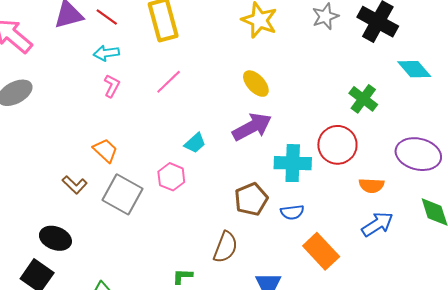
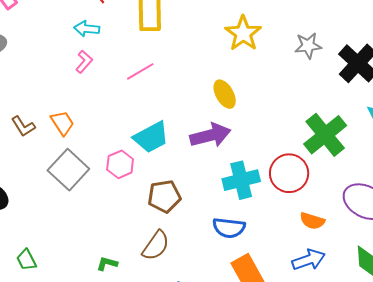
green cross: (363, 99) -> (325, 135), size x1.5
cyan trapezoid: (195, 143) -> (151, 137), size x1.6
cyan cross: (293, 163) -> (241, 180), turned -30
brown L-shape: (75, 185) -> (23, 126), moved
brown pentagon: (251, 199) -> (164, 196), moved
blue semicircle: (292, 212) -> (229, 228), size x1.4

